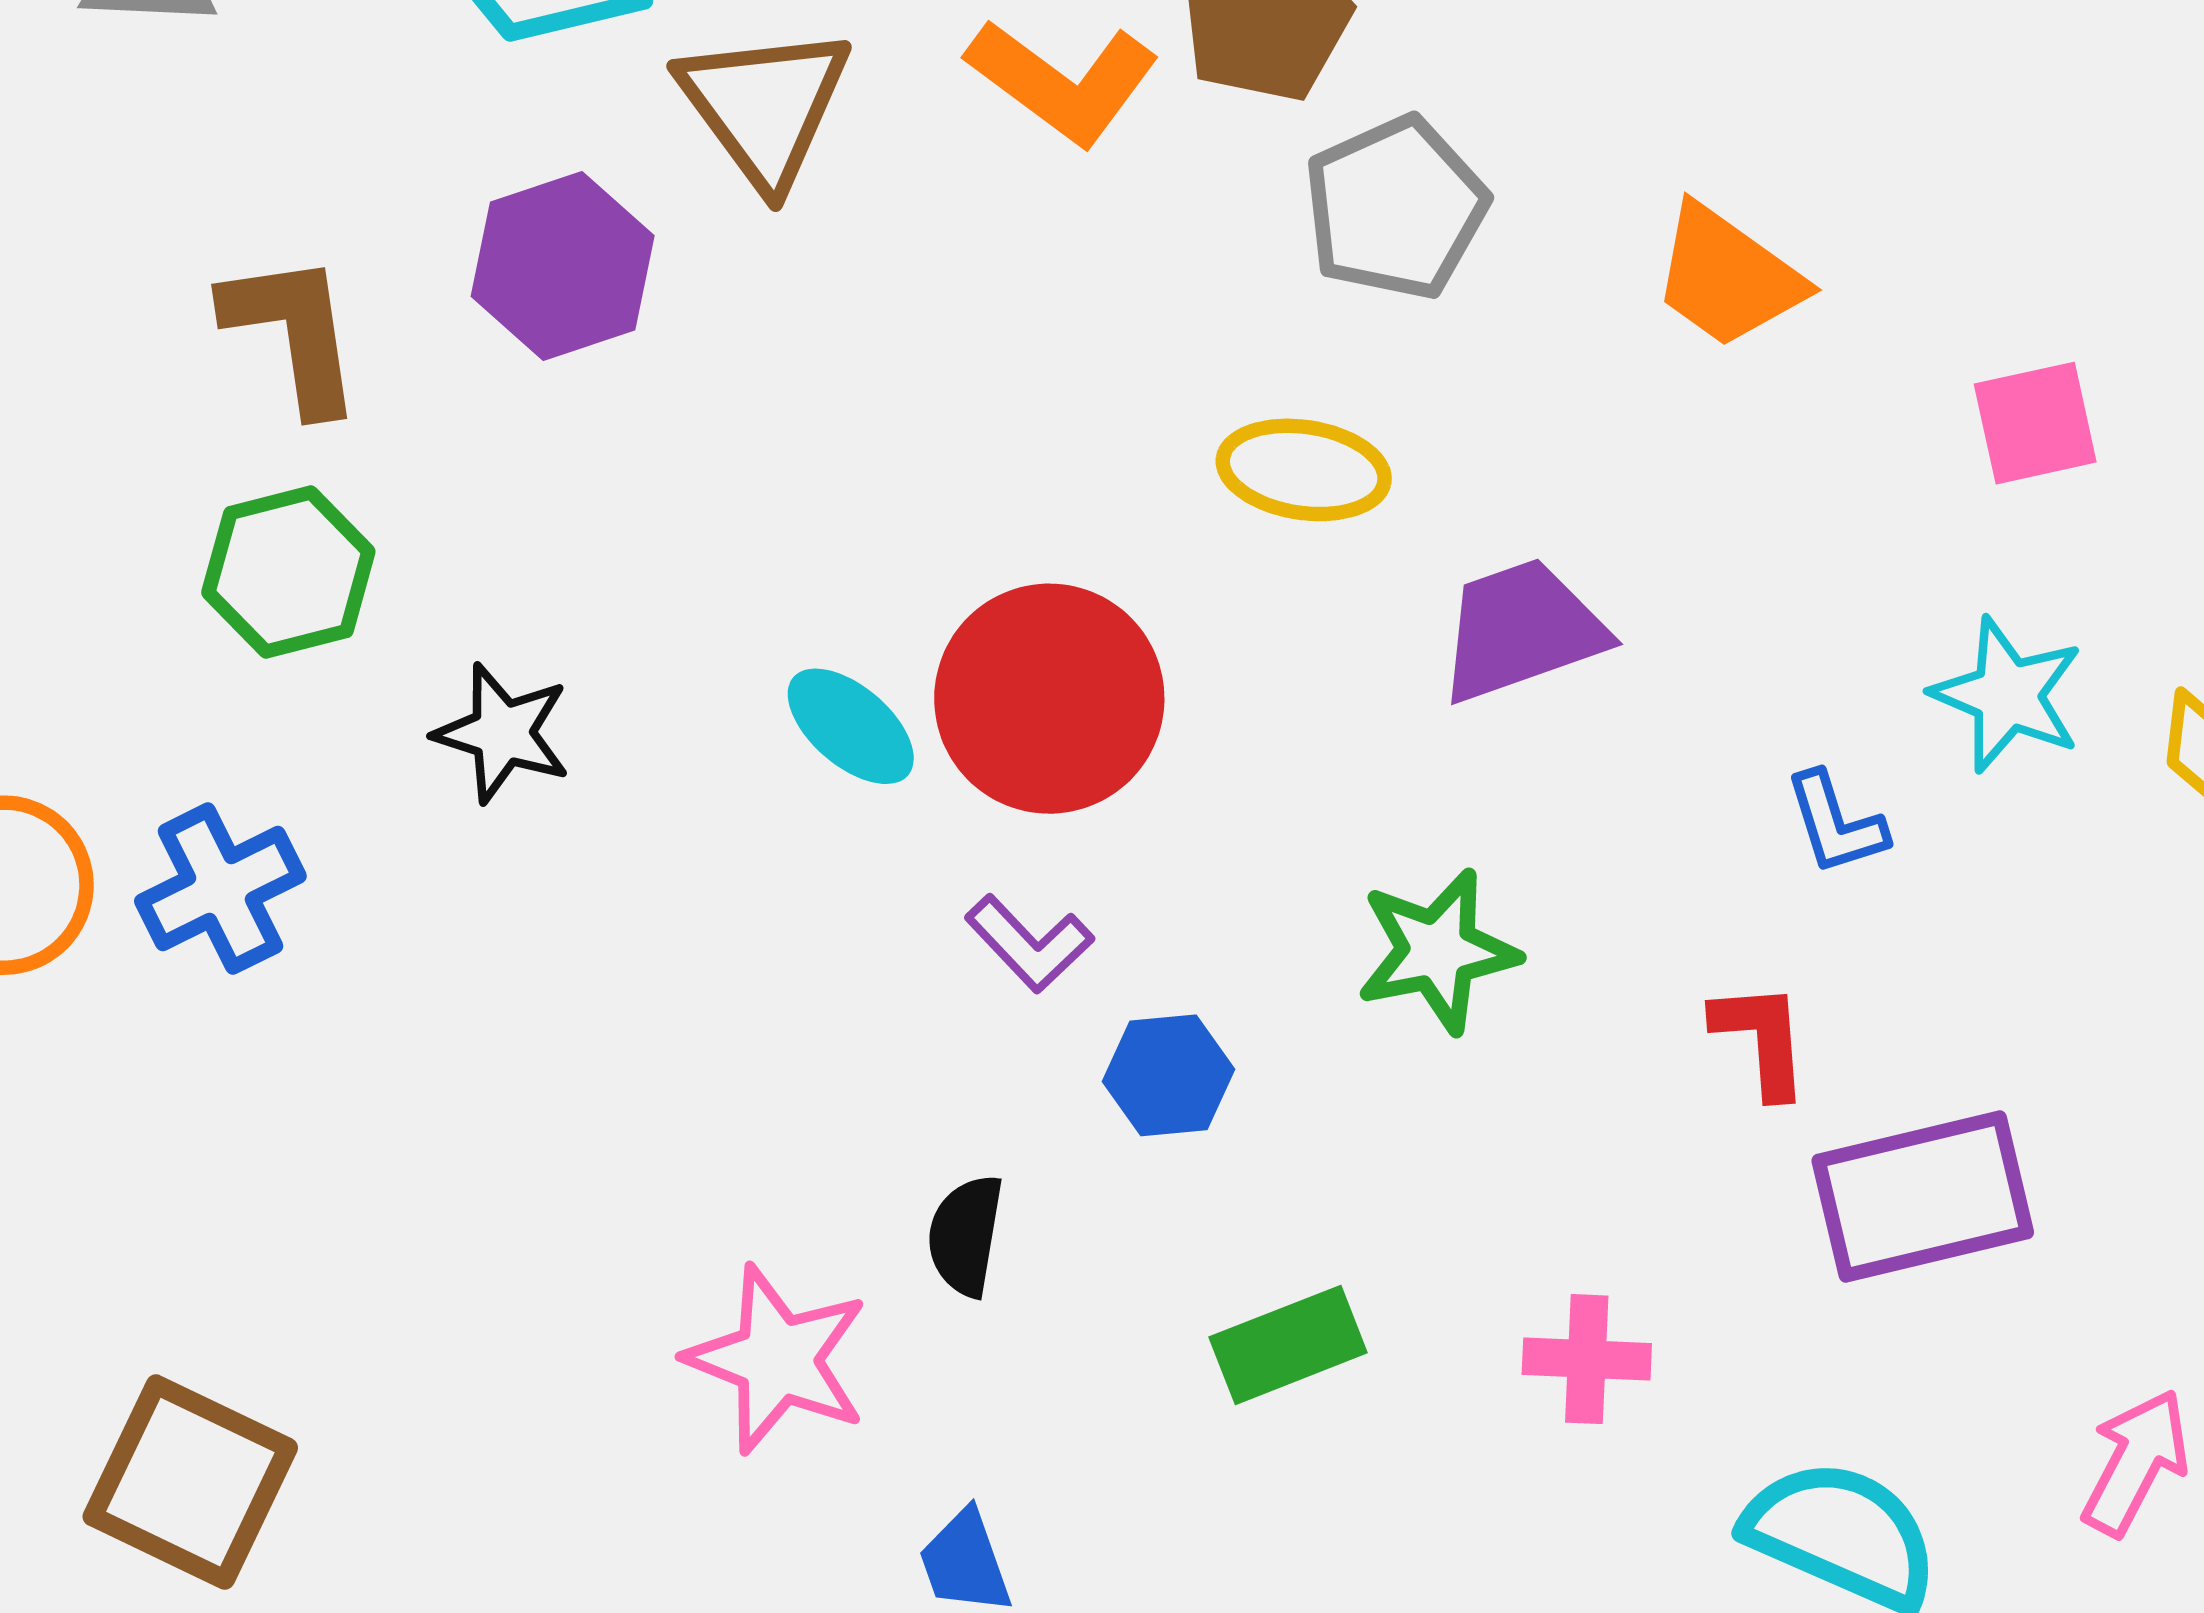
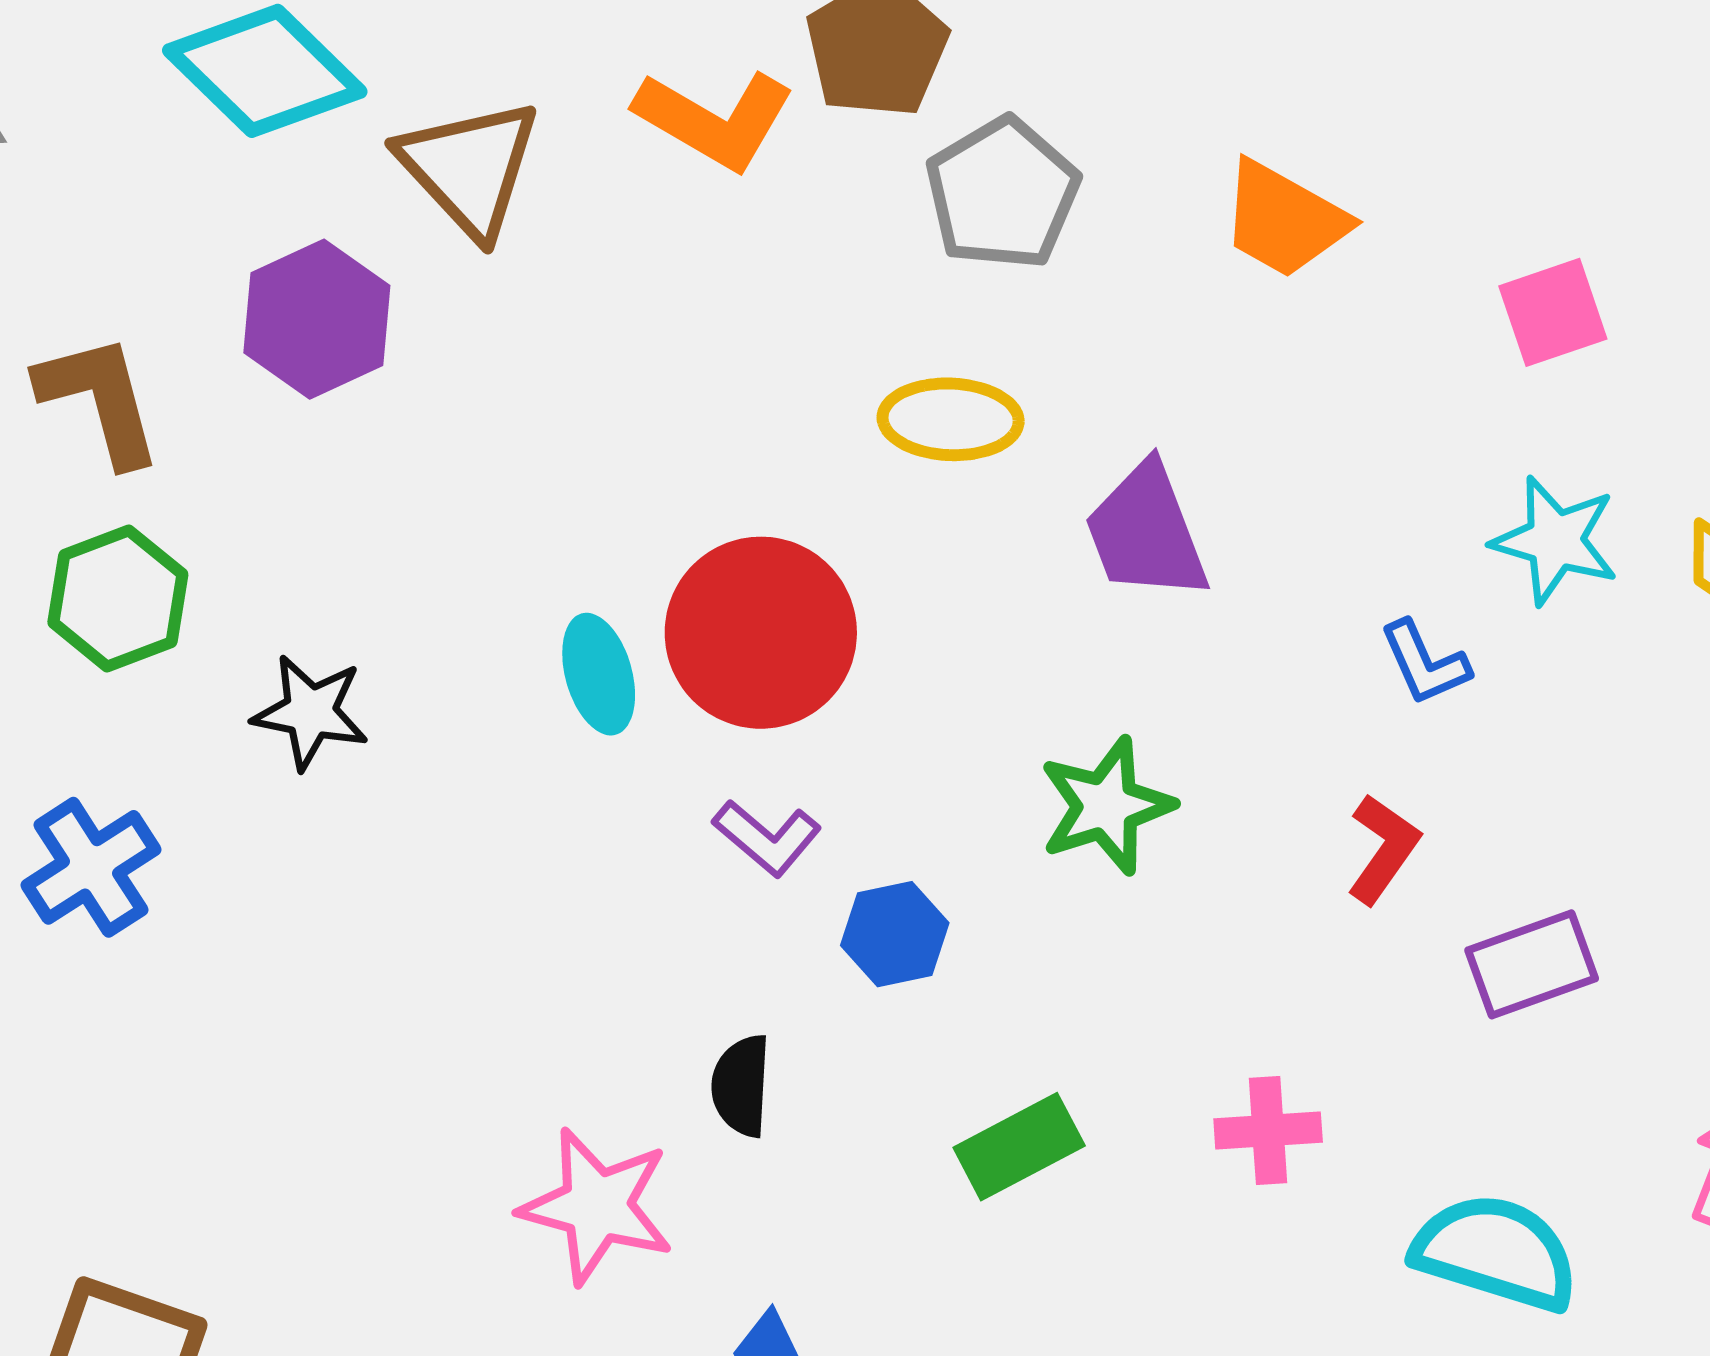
purple trapezoid: (1522, 630) -> (1146, 532), turned -85
cyan ellipse: (851, 726) -> (599, 674), turned 40
red L-shape: (1761, 1039) -> (1383, 849), turned 46
purple rectangle: (1923, 1196) -> (1532, 964), size x0.7

